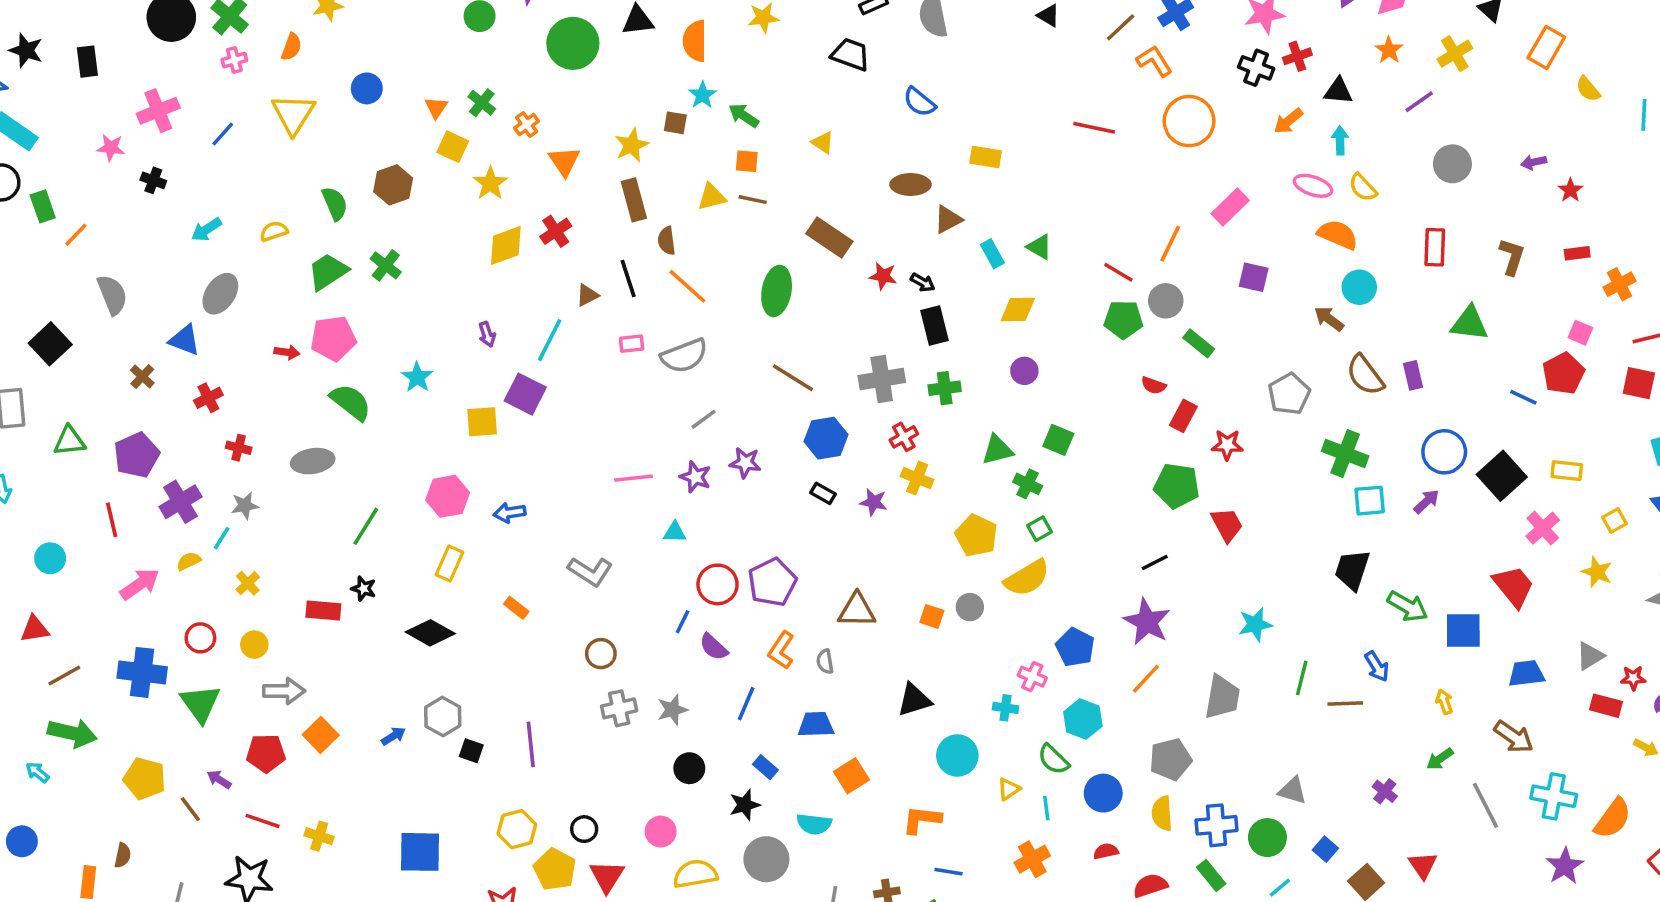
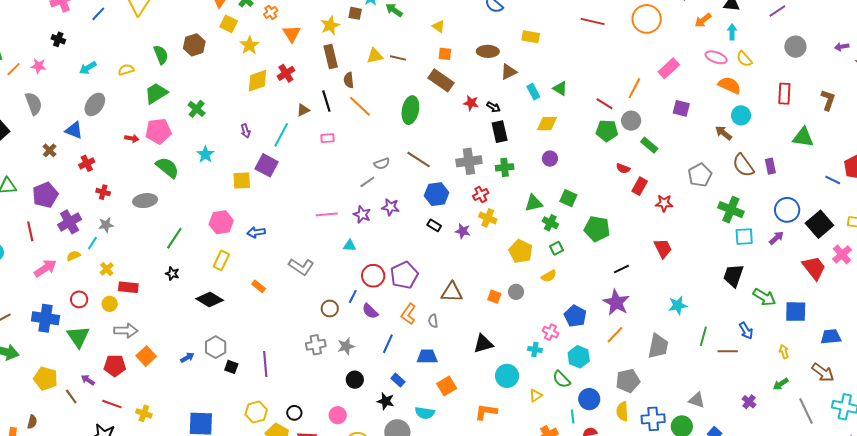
pink star: (111, 148) -> (38, 66), moved
orange square: (747, 161) -> (445, 54), moved
green cross: (386, 265) -> (197, 109), moved
gray semicircle: (684, 356) -> (382, 164), moved, size x0.6
green pentagon: (1177, 486) -> (597, 229), moved
yellow semicircle: (1027, 578) -> (549, 276), size x0.6
red trapezoid: (1514, 586) -> (814, 268), moved
red rectangle: (323, 611) -> (128, 287), moved
brown circle: (601, 654) -> (330, 308), moved
black star: (745, 805) -> (386, 401), turned 30
cyan line: (1046, 808) -> (573, 417), moved

